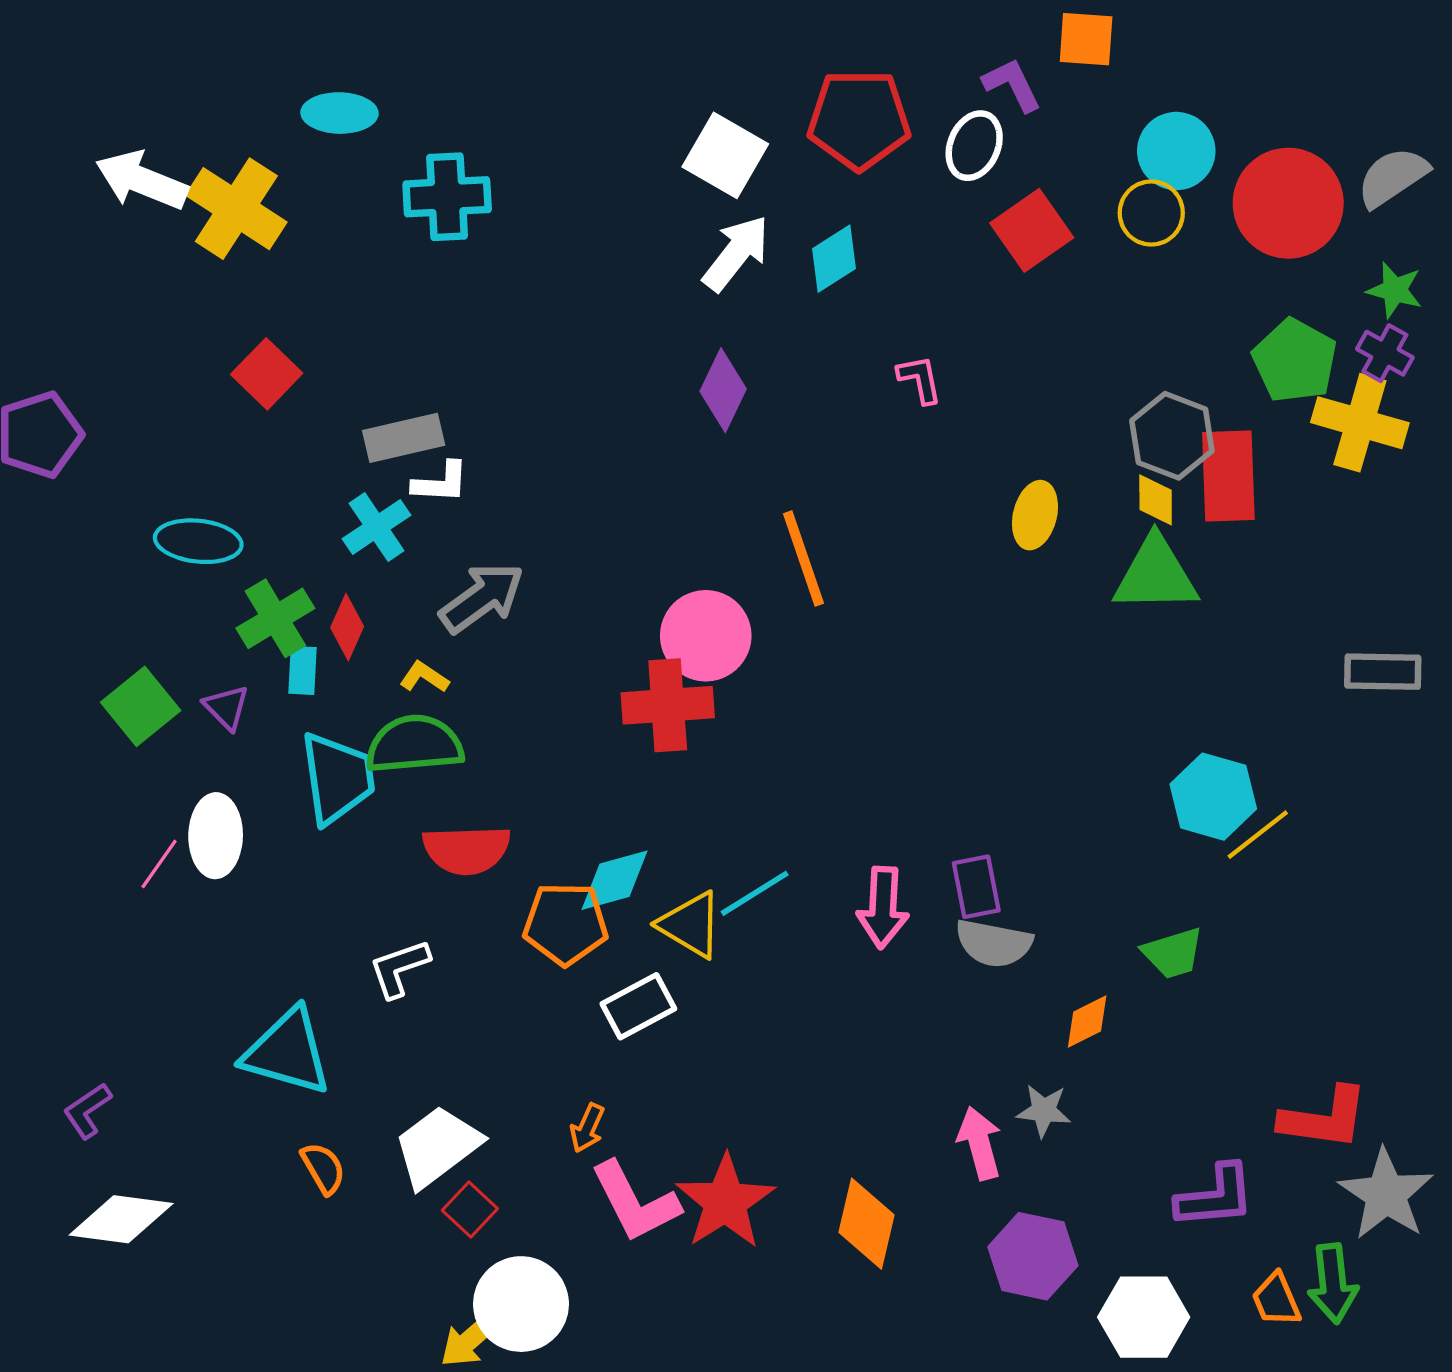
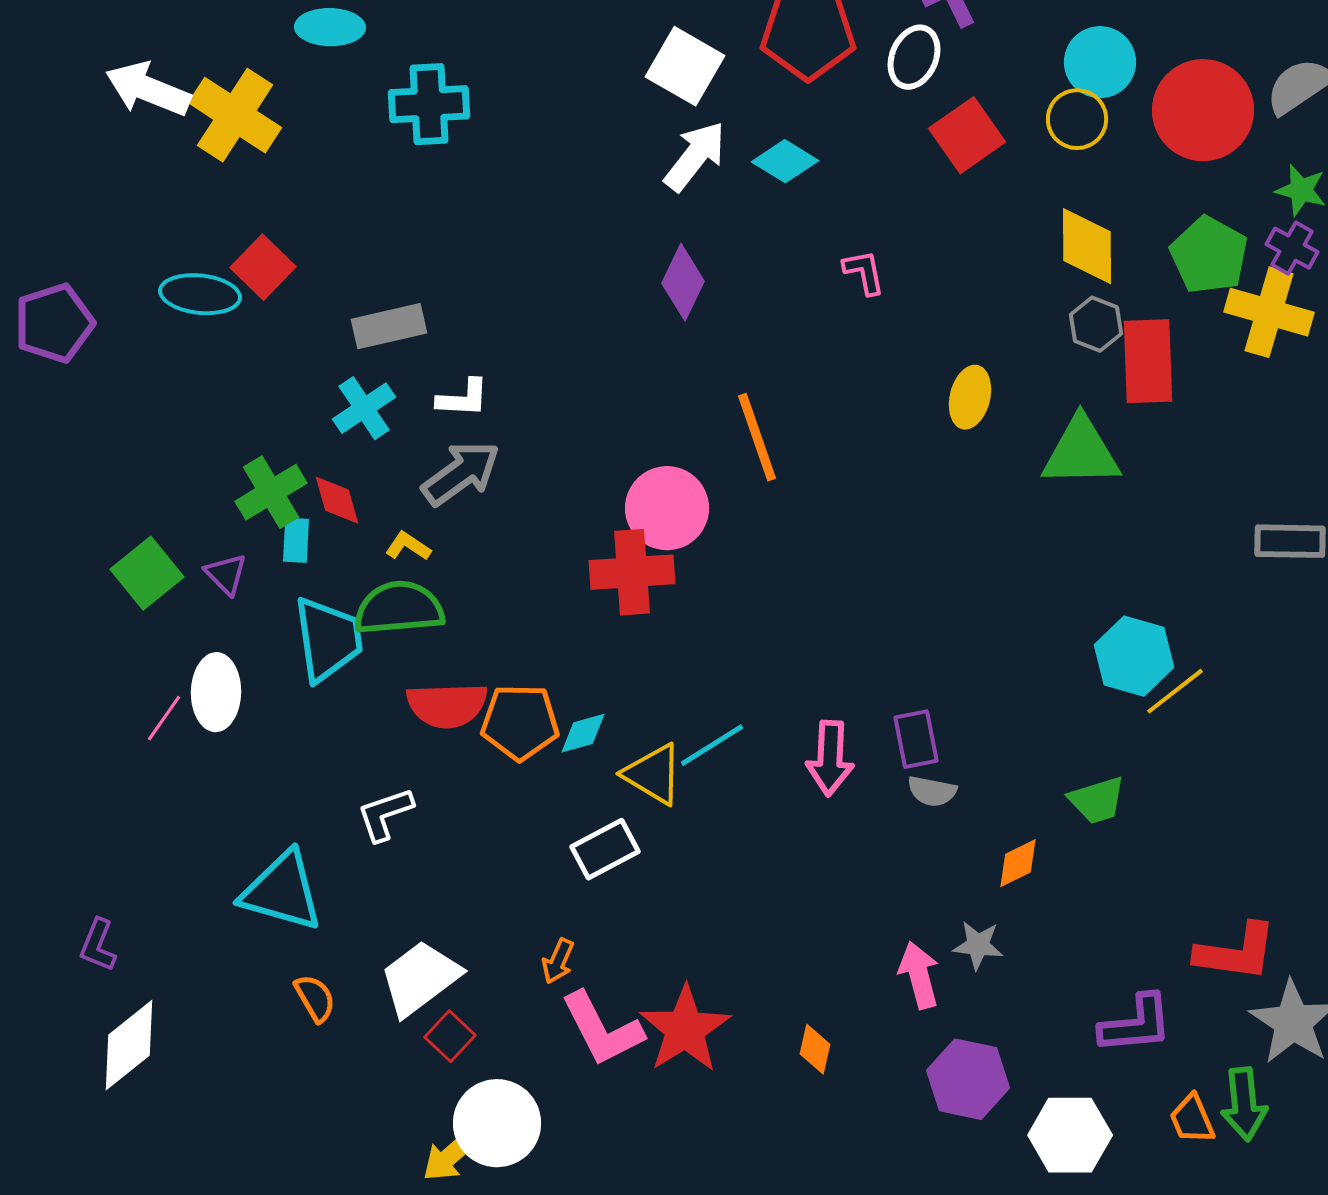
cyan diamond: (834, 259) -> (785, 161), turned 64
gray hexagon: (1172, 436) -> (1096, 324), size x0.7
white L-shape: (441, 482) -> (463, 398), moved
yellow diamond: (1156, 500) -> (1087, 246), moved, size x1.6
cyan ellipse: (198, 541) -> (200, 294), moved
red diamond: (347, 627) -> (337, 500), turned -40
cyan diamond: (614, 880) -> (583, 733), size x0.7
orange pentagon: (566, 924) -> (520, 722), moved
gray semicircle: (994, 943) -> (932, 791), size x0.7
purple L-shape: (87, 1111) -> (98, 945), turned -34
white diamond: (121, 1219) -> (129, 1045), turned -46
orange diamond: (867, 1224) -> (815, 1049), size x0.6

